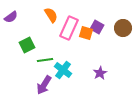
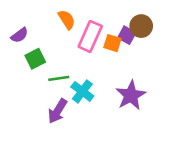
purple semicircle: (11, 17) -> (20, 35), moved
brown circle: (123, 28) -> (141, 26), moved
purple star: (100, 73) -> (131, 95), size x1.6

